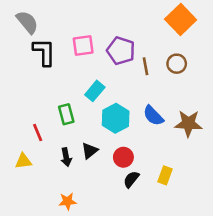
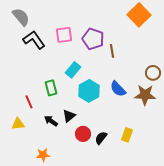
black L-shape: (44, 52) -> (34, 40), turned -35
brown circle: (177, 64) -> (153, 73), moved
black arrow: (66, 157) -> (51, 121), turned 136
red circle: (123, 157) -> (83, 134), moved
orange star: (68, 201) -> (43, 155), moved

